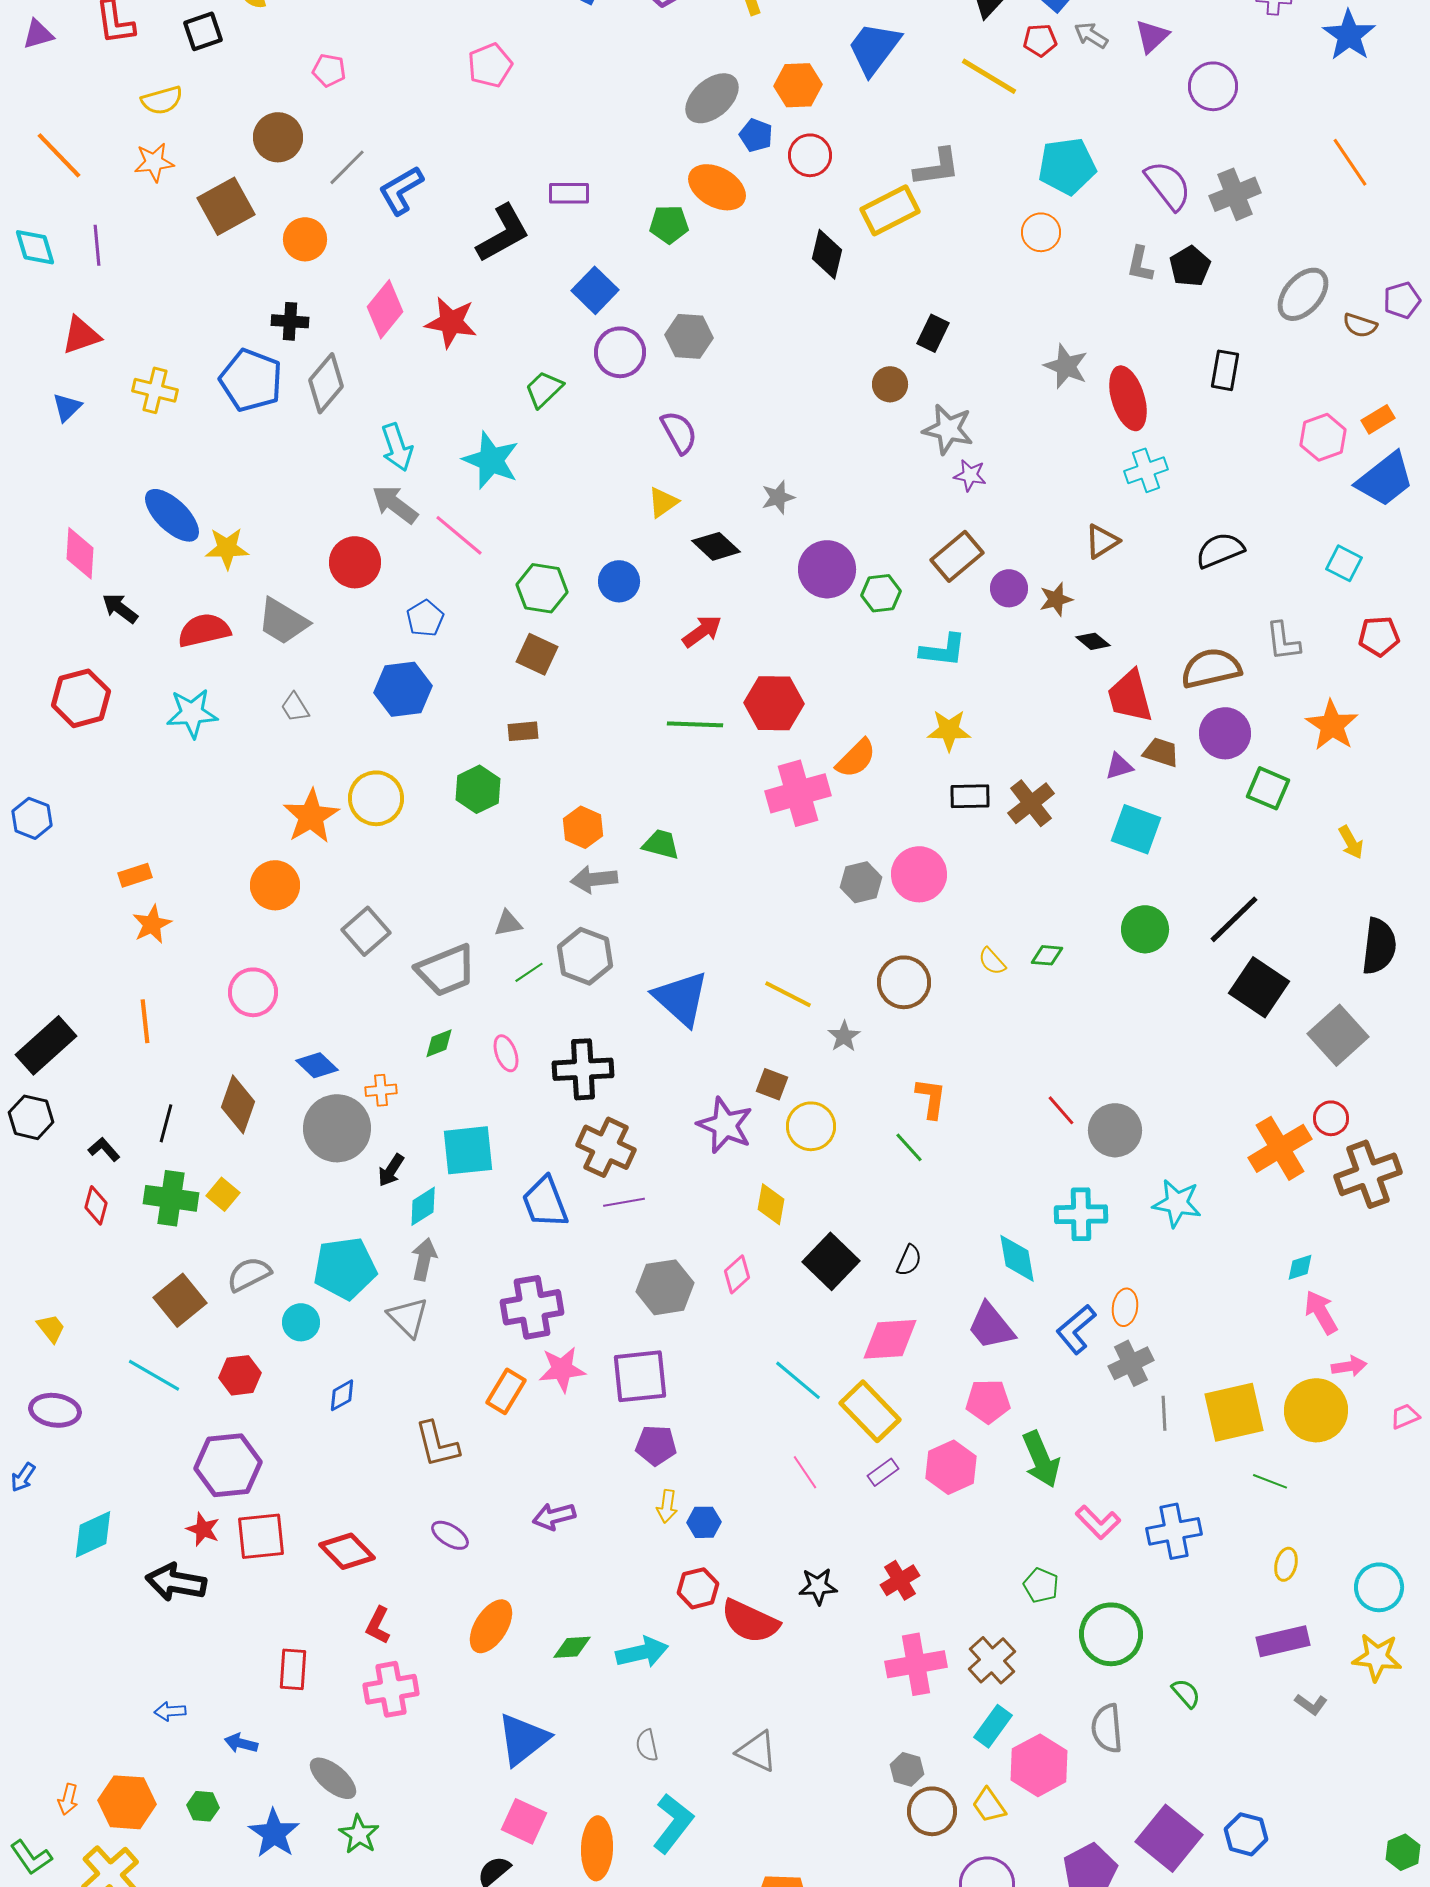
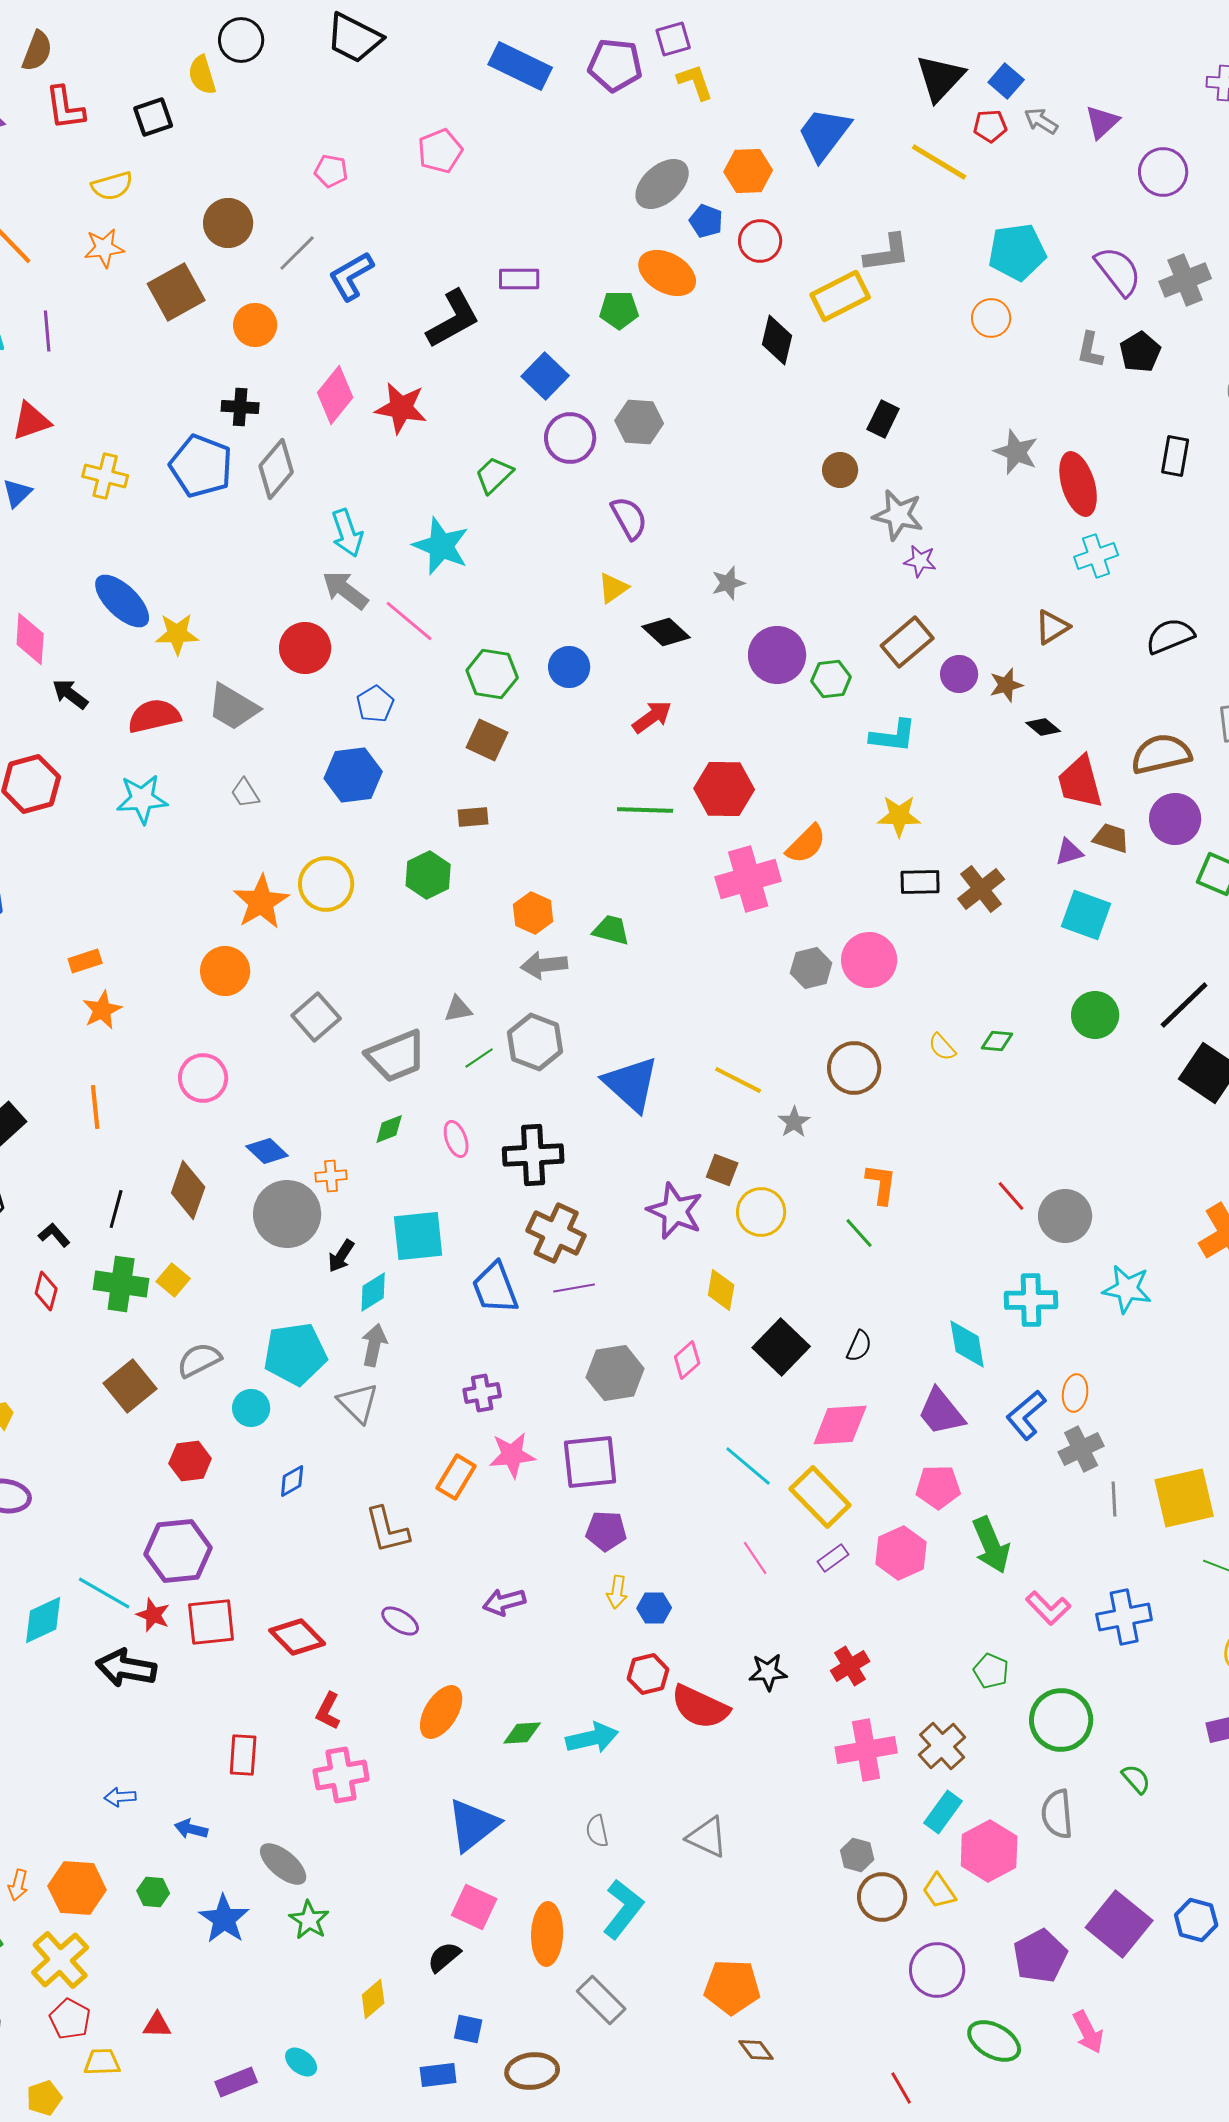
pink pentagon: (329, 70) -> (331, 171), moved
purple cross: (532, 1307) -> (482, 1393), size x0.6
cyan line: (154, 1375) -> (104, 1593), moved

